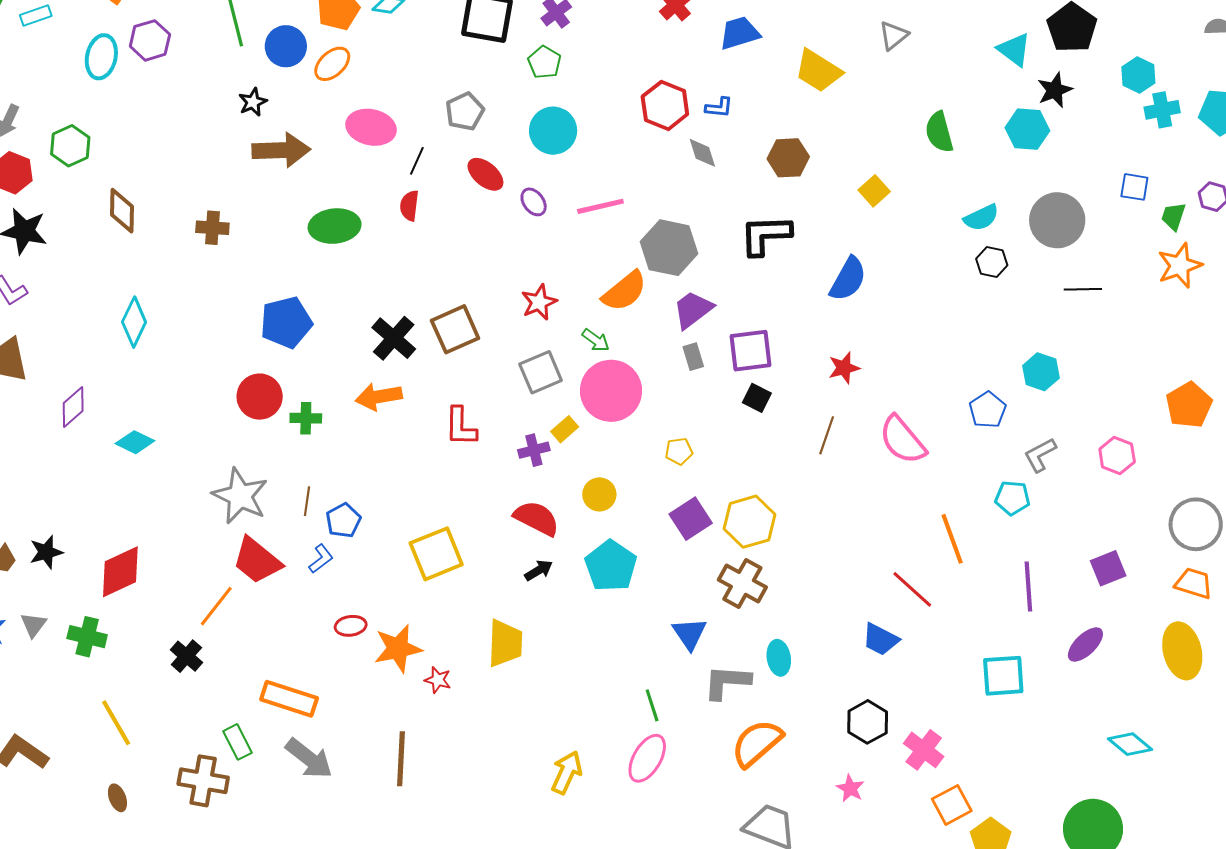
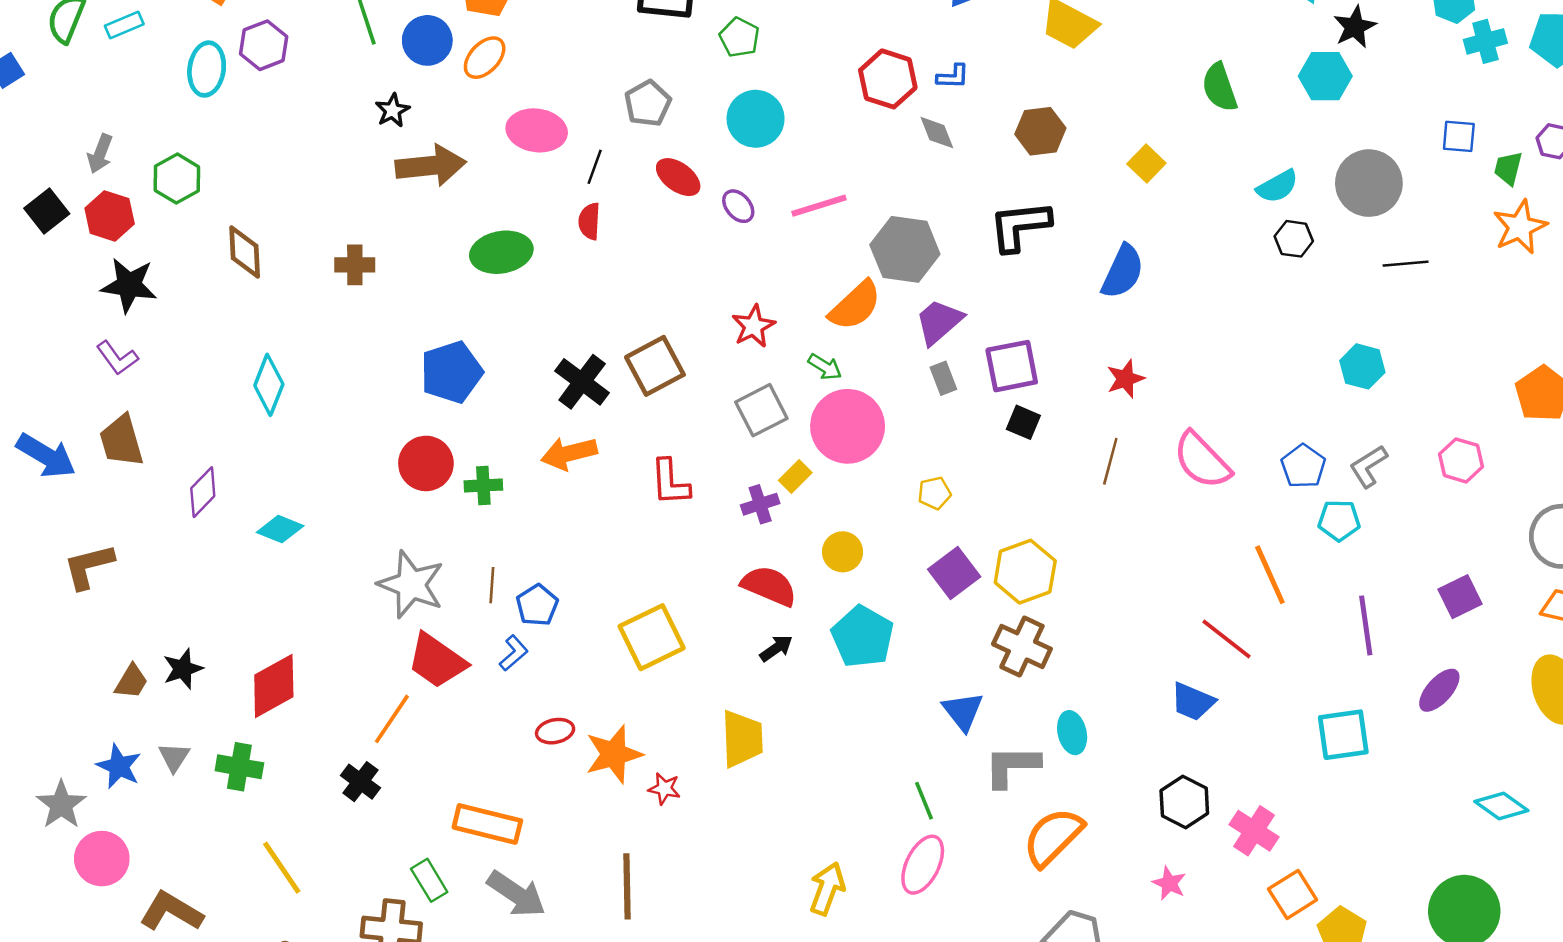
blue pentagon: (988, 410) -> (1303, 466), moved

